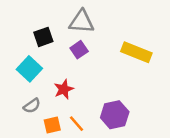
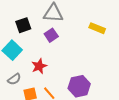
yellow rectangle: (136, 52) -> (97, 28), moved, size x0.7

